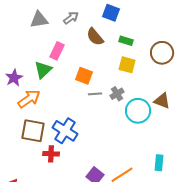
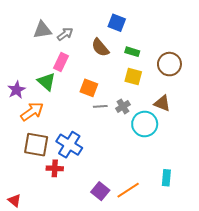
gray arrow: (71, 18) -> (65, 34), moved
green triangle: (43, 70) -> (47, 82), turned -36
brown triangle: (162, 101) -> (162, 103), moved

